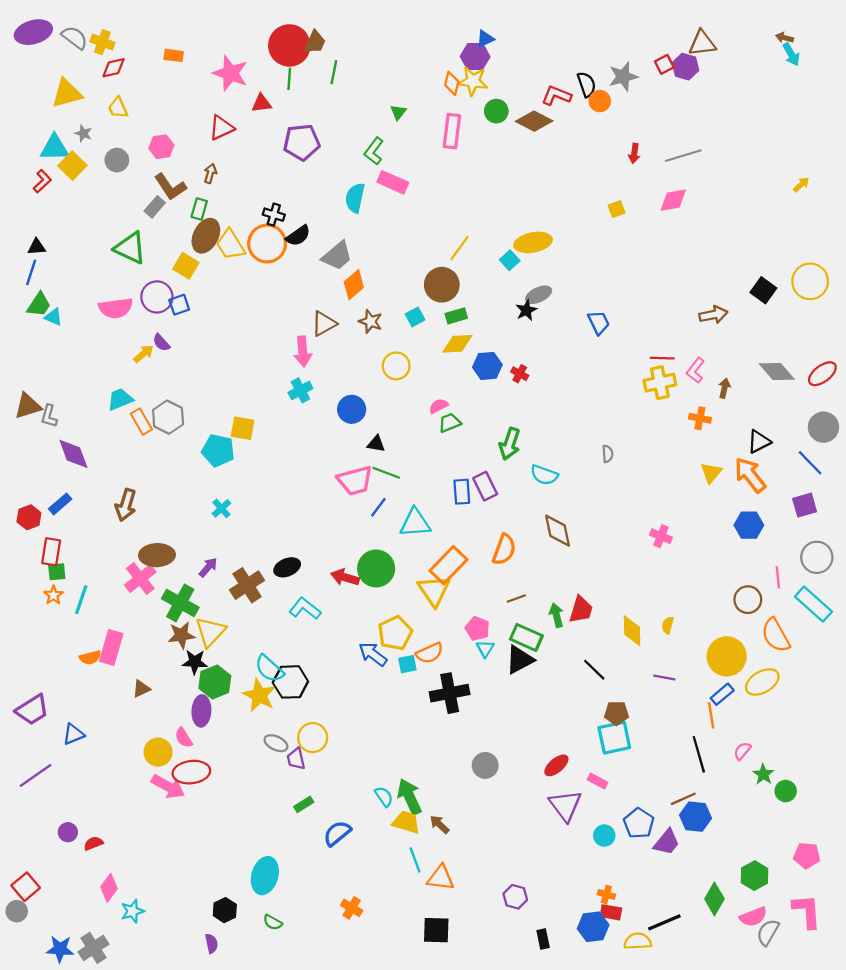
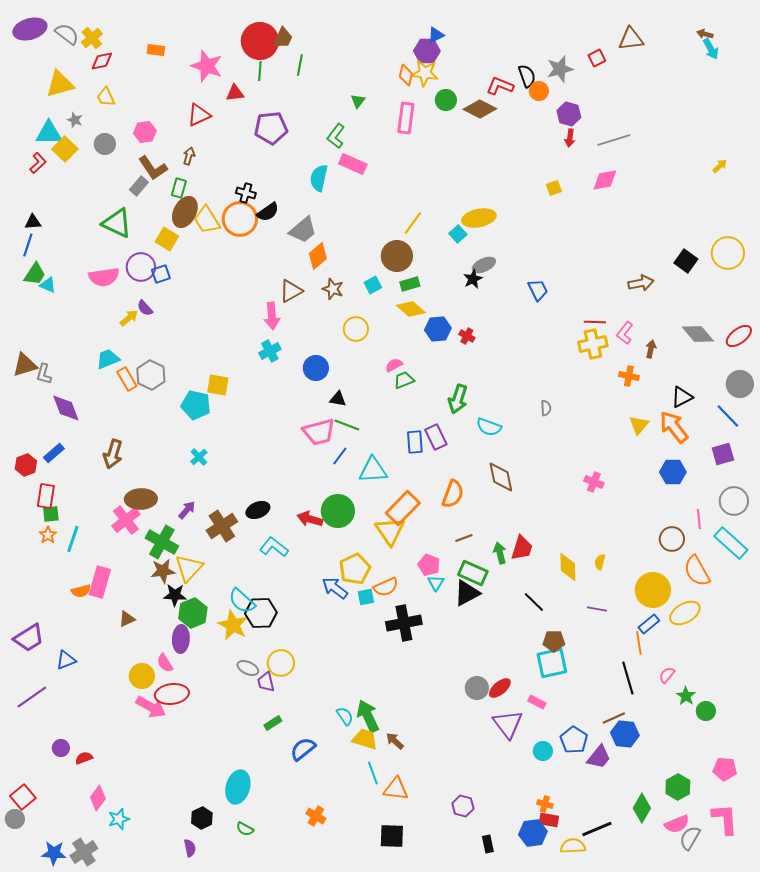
yellow cross: (102, 42) -> (92, 38), turned 30
purple hexagon: (685, 67) -> (569, 114), moved
yellow diamond: (457, 344) -> (411, 309), turned 44
gray circle: (485, 765) -> (477, 688), moved

